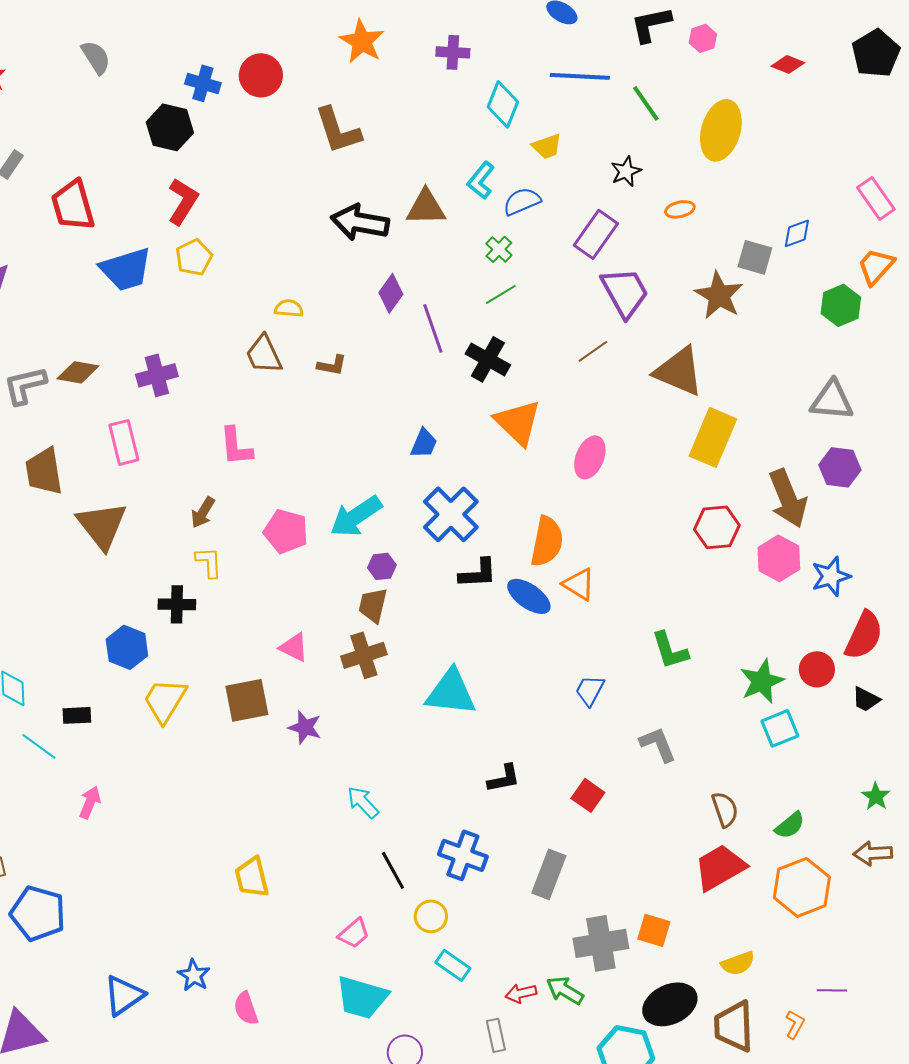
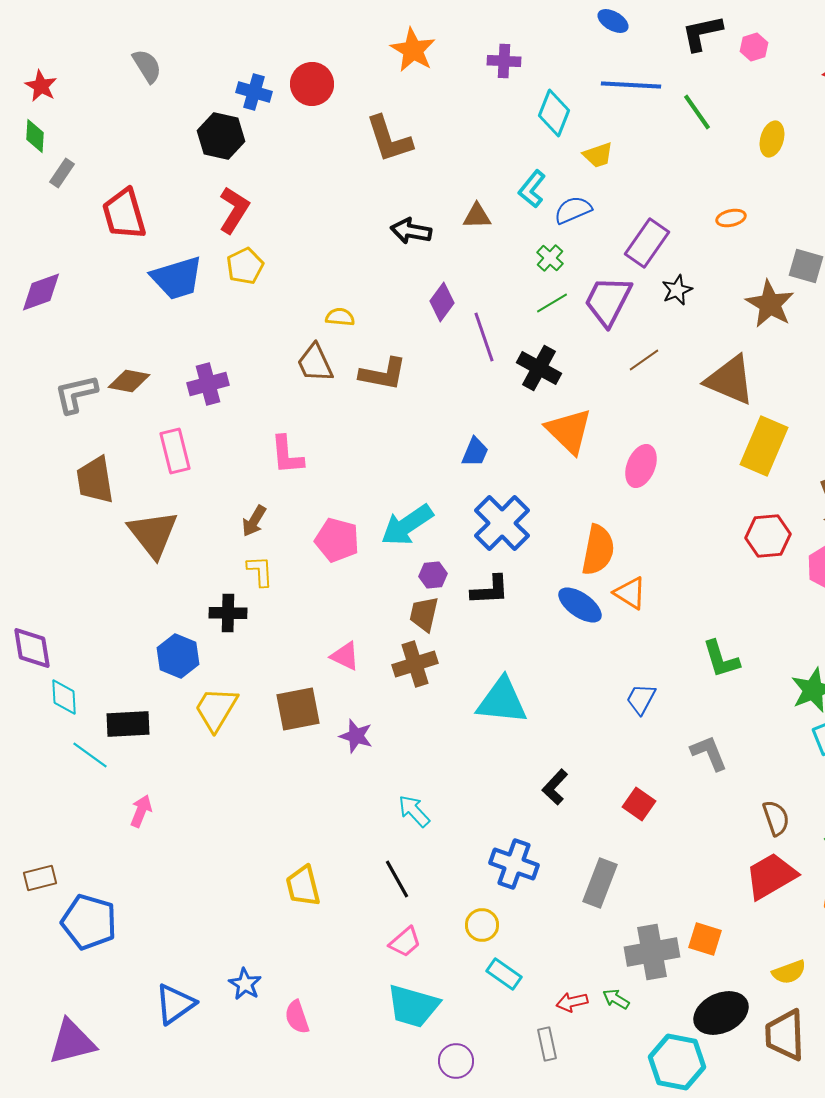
yellow ellipse: (721, 130) -> (772, 139), size x0.6
black star: (626, 171) -> (677, 290), moved
brown triangle: (426, 207) -> (477, 216), size x0.7
black arrow: (360, 222) -> (411, 231), size x0.7
purple trapezoid: (625, 292) -> (608, 301), moved, turned -124
brown L-shape: (332, 365) -> (383, 374), size x1.6
black L-shape: (478, 573) -> (490, 590), moved
black rectangle: (77, 715) -> (128, 724), size x1.5
black L-shape: (504, 778) -> (555, 787), turned 144
black line: (393, 870) -> (397, 879), moved
green arrow: (565, 990) -> (616, 999), size x0.7

